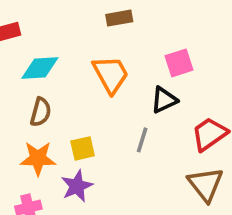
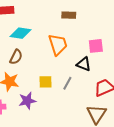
black triangle: (164, 100) -> (84, 64), turned 35
yellow square: (83, 148) -> (46, 82), moved

